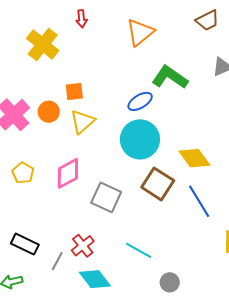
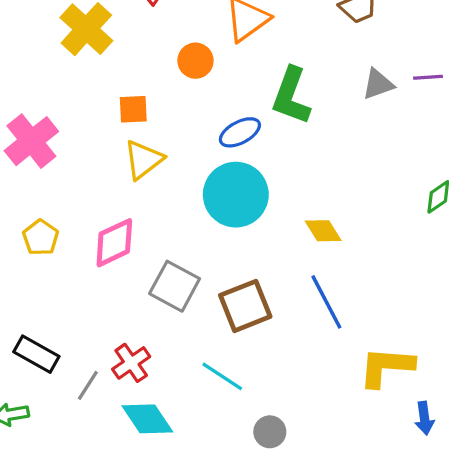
green L-shape: (170, 77) -> (291, 96), turned -108
orange circle: (49, 112) -> (195, 61), moved
yellow diamond: (194, 158) -> (323, 231), size x0.7
brown square: (158, 184) -> (245, 306), moved, turned 32

